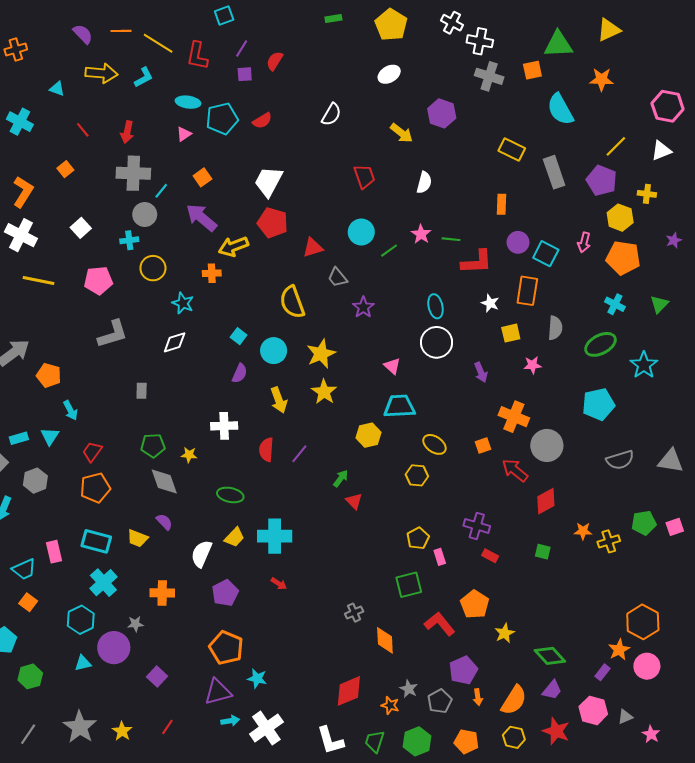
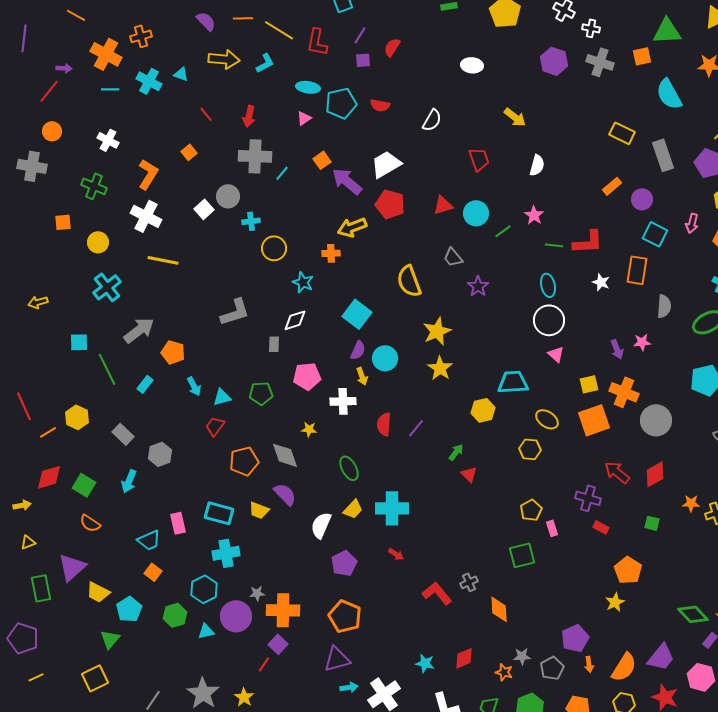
white cross: (480, 41) -> (591, 28), size x0.7
white ellipse: (389, 74) -> (472, 65), moved, turned 35
purple hexagon: (442, 113) -> (554, 61), moved
white semicircle: (331, 114) -> (432, 120), moved
red semicircle: (262, 121) -> (380, 105), turned 42
cyan cross: (20, 122) -> (149, 81), moved
white trapezoid: (268, 181) -> (386, 164), turned 32
orange rectangle: (501, 204) -> (612, 186), turned 48
gray circle: (145, 214) -> (228, 196), moved
purple arrow: (201, 218) -> (347, 181), moved
green line: (451, 239) -> (554, 245), moved
purple circle: (518, 242) -> (642, 199), moved
red triangle: (313, 247) -> (443, 205), moved
pink pentagon: (98, 280) -> (307, 376), moved
yellow square: (511, 333) -> (589, 384), moved
cyan square: (239, 336) -> (357, 314), size x1.8
cyan circle: (274, 351) -> (385, 358), moved
pink triangle: (392, 366) -> (556, 354), moved
purple arrow: (481, 372) -> (617, 349), moved
gray rectangle: (142, 391) -> (274, 344), moved
yellow arrow: (279, 400) -> (362, 376), moved, size x0.7
cyan triangle: (50, 436) -> (222, 397), moved, turned 42
cyan rectangle: (19, 438) -> (145, 384), moved, turned -36
green pentagon: (153, 445) -> (261, 393), moved
orange square: (483, 445) -> (594, 420), size x2.0
red arrow: (515, 470) -> (617, 472), moved
orange pentagon: (95, 488) -> (244, 461), moved
green ellipse: (230, 495) -> (349, 468), turned 50
purple semicircle: (164, 522) -> (285, 494), size x1.4
cyan cross: (103, 583) -> (226, 553), turned 32
orange cross: (162, 593) -> (283, 610), moved, size x1.4
orange pentagon: (475, 604) -> (628, 570), moved
red L-shape: (440, 624) -> (437, 593), moved
green diamond: (550, 656) -> (693, 614), moved
green hexagon: (30, 676) -> (175, 615), moved
cyan star: (257, 679) -> (425, 663), moved
gray star: (409, 689) -> (522, 656), turned -30
purple trapezoid: (552, 690) -> (661, 657), size x1.4
red diamond: (349, 691) -> (464, 658), size x0.7
red line: (167, 727) -> (264, 664), moved

